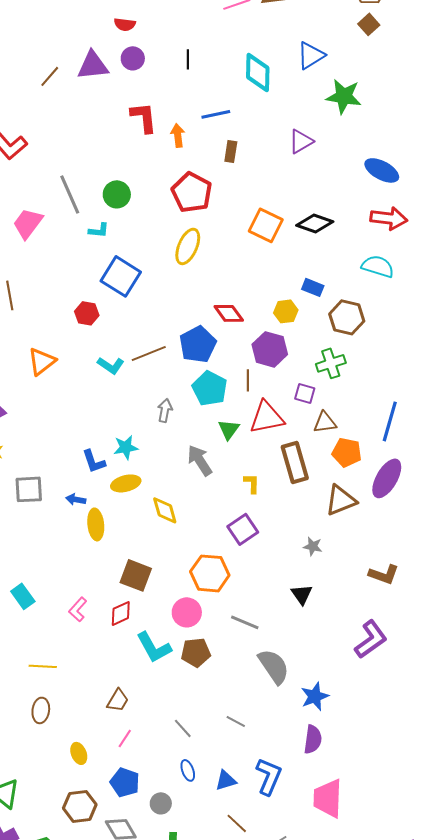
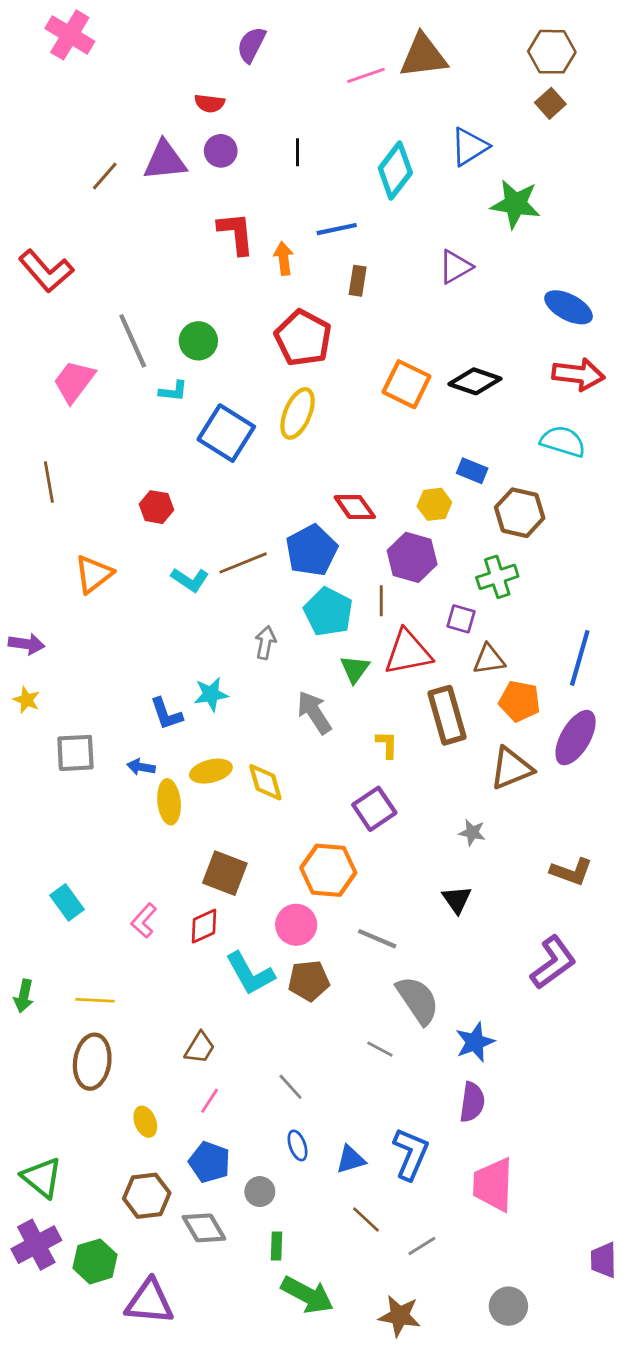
cyan diamond: (258, 72) -> (395, 170), turned 36
blue square: (121, 276) -> (226, 433), moved
yellow ellipse: (126, 483) -> (211, 771), moved
brown ellipse: (41, 710) -> (92, 1062), size x1.5
gray line: (236, 721) -> (380, 1049), moved

